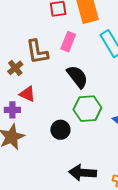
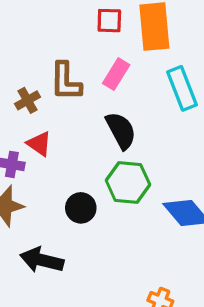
black arrow: (83, 173) -> (42, 260), moved

